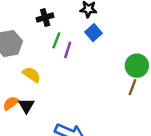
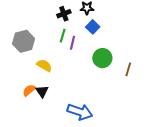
black cross: (45, 17) -> (64, 14), moved
green circle: (137, 66) -> (102, 58), moved

